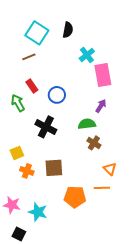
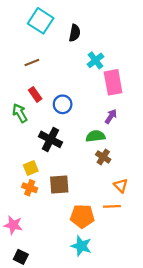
cyan square: (37, 33) -> (41, 21), moved
yellow square: (17, 153) -> (31, 168), moved
cyan star: (38, 212) -> (81, 246), moved

